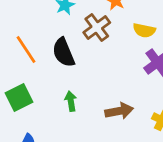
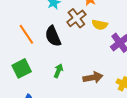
yellow semicircle: (144, 30) -> (100, 25), moved
green arrow: (71, 101) -> (58, 71), turned 32

